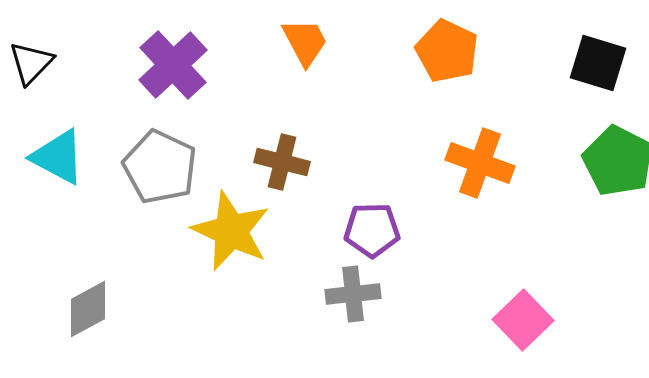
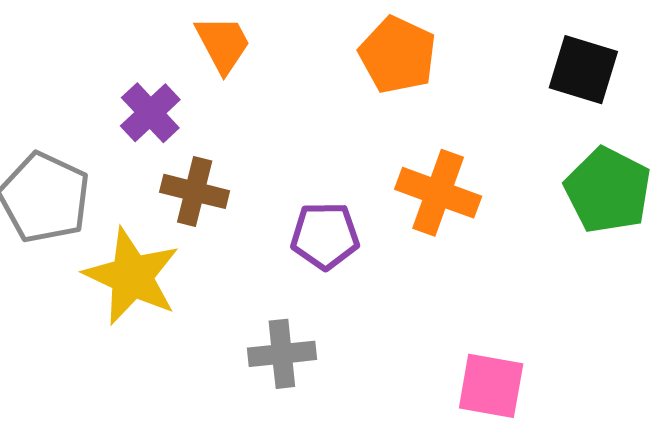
purple cross: (173, 65) -> (150, 113), moved, size x0.7
purple pentagon: (372, 230) -> (325, 236), moved
pink square: (523, 320) -> (491, 386), turned -36

